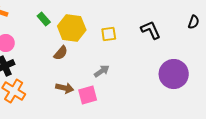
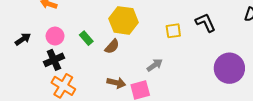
green rectangle: (44, 19) -> (86, 38), moved
yellow square: (109, 34) -> (173, 31), moved

